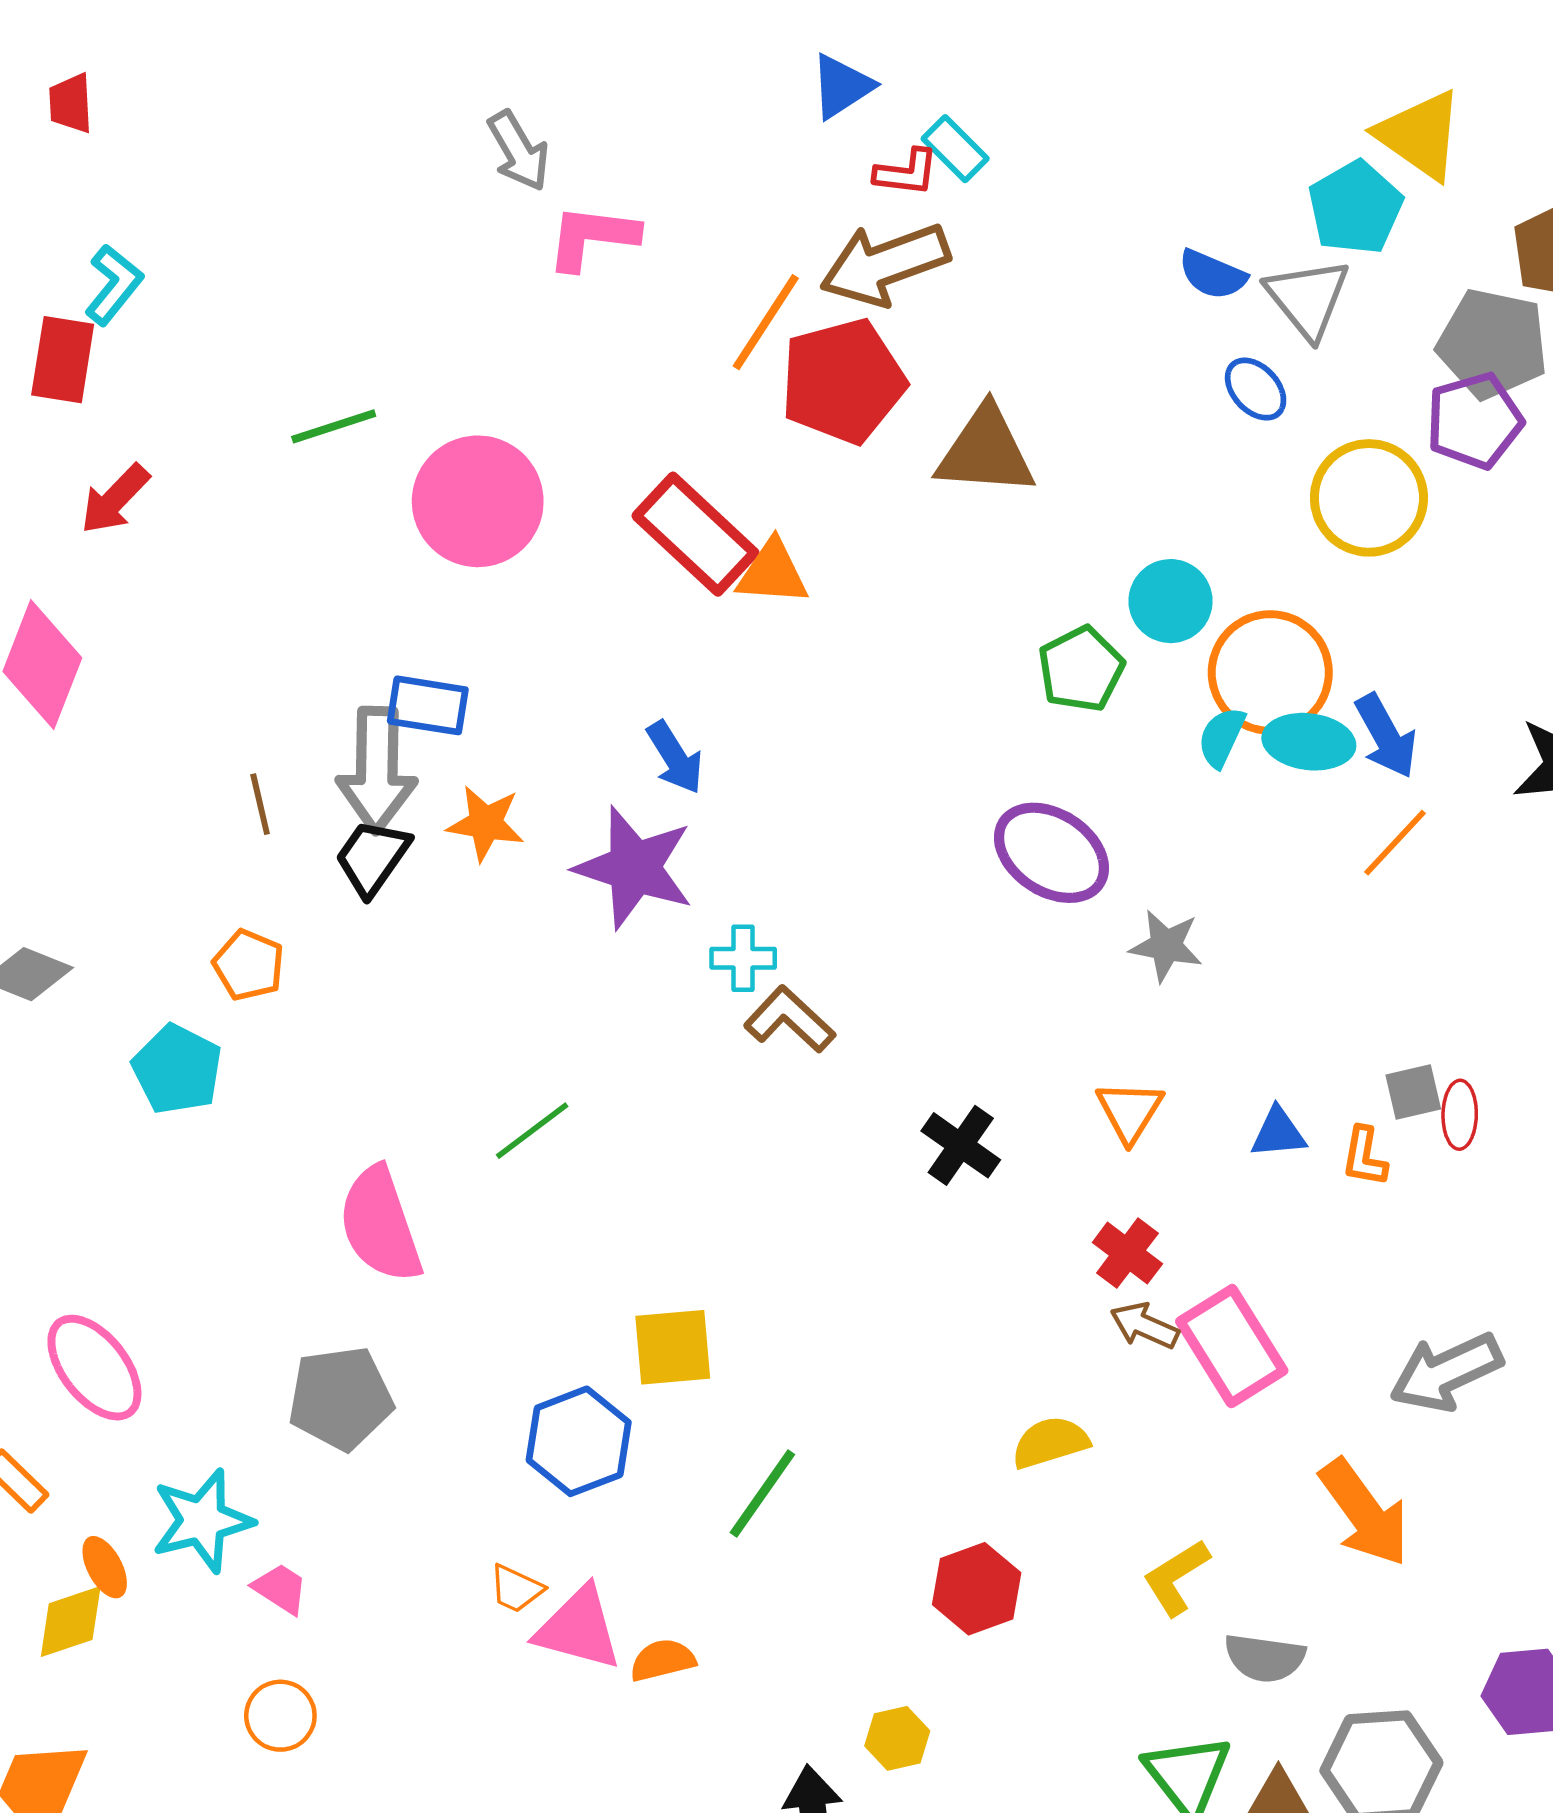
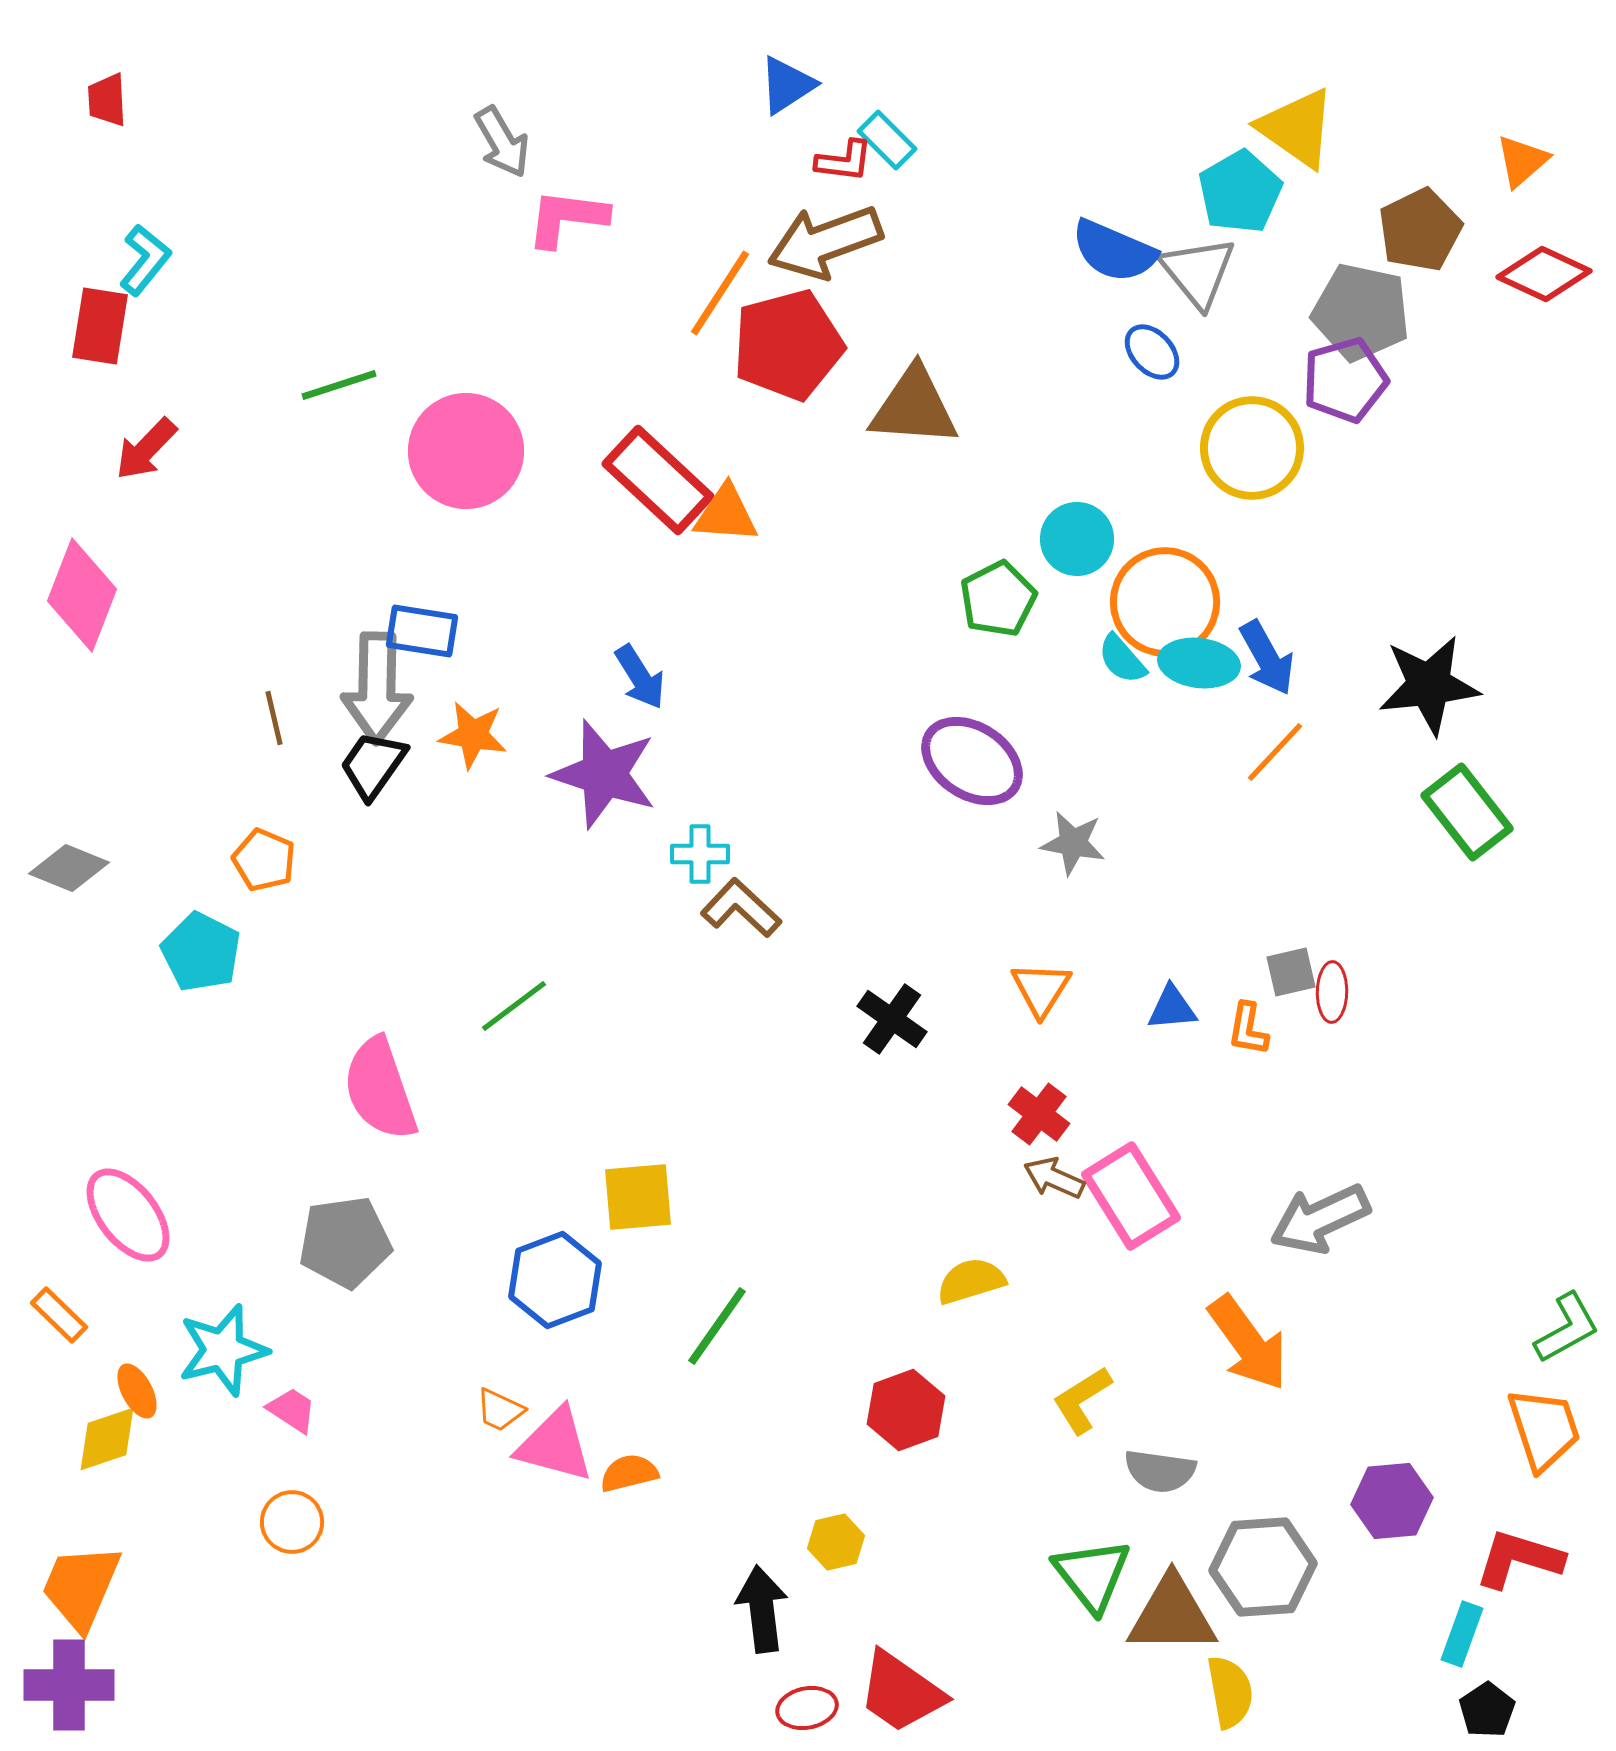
blue semicircle: (1212, 275) -> (1114, 251), size x1.4
cyan semicircle: (1222, 737) -> (1122, 659), turned -66

